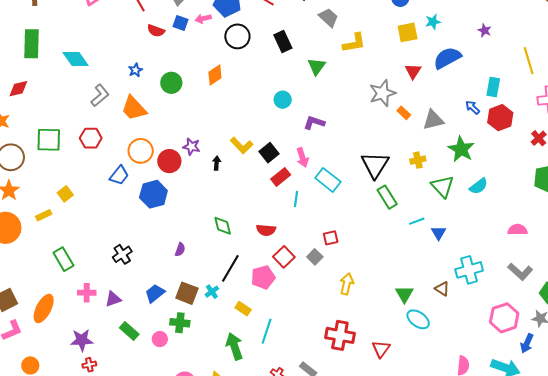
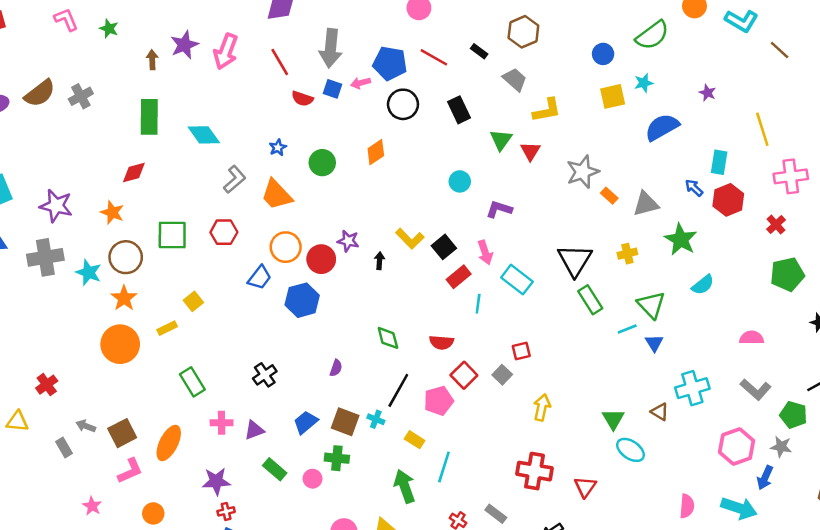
red triangle: (413, 71) -> (530, 151), moved
green triangle: (443, 186) -> (651, 305), moved
cyan cross: (212, 292) -> (376, 419), turned -32

